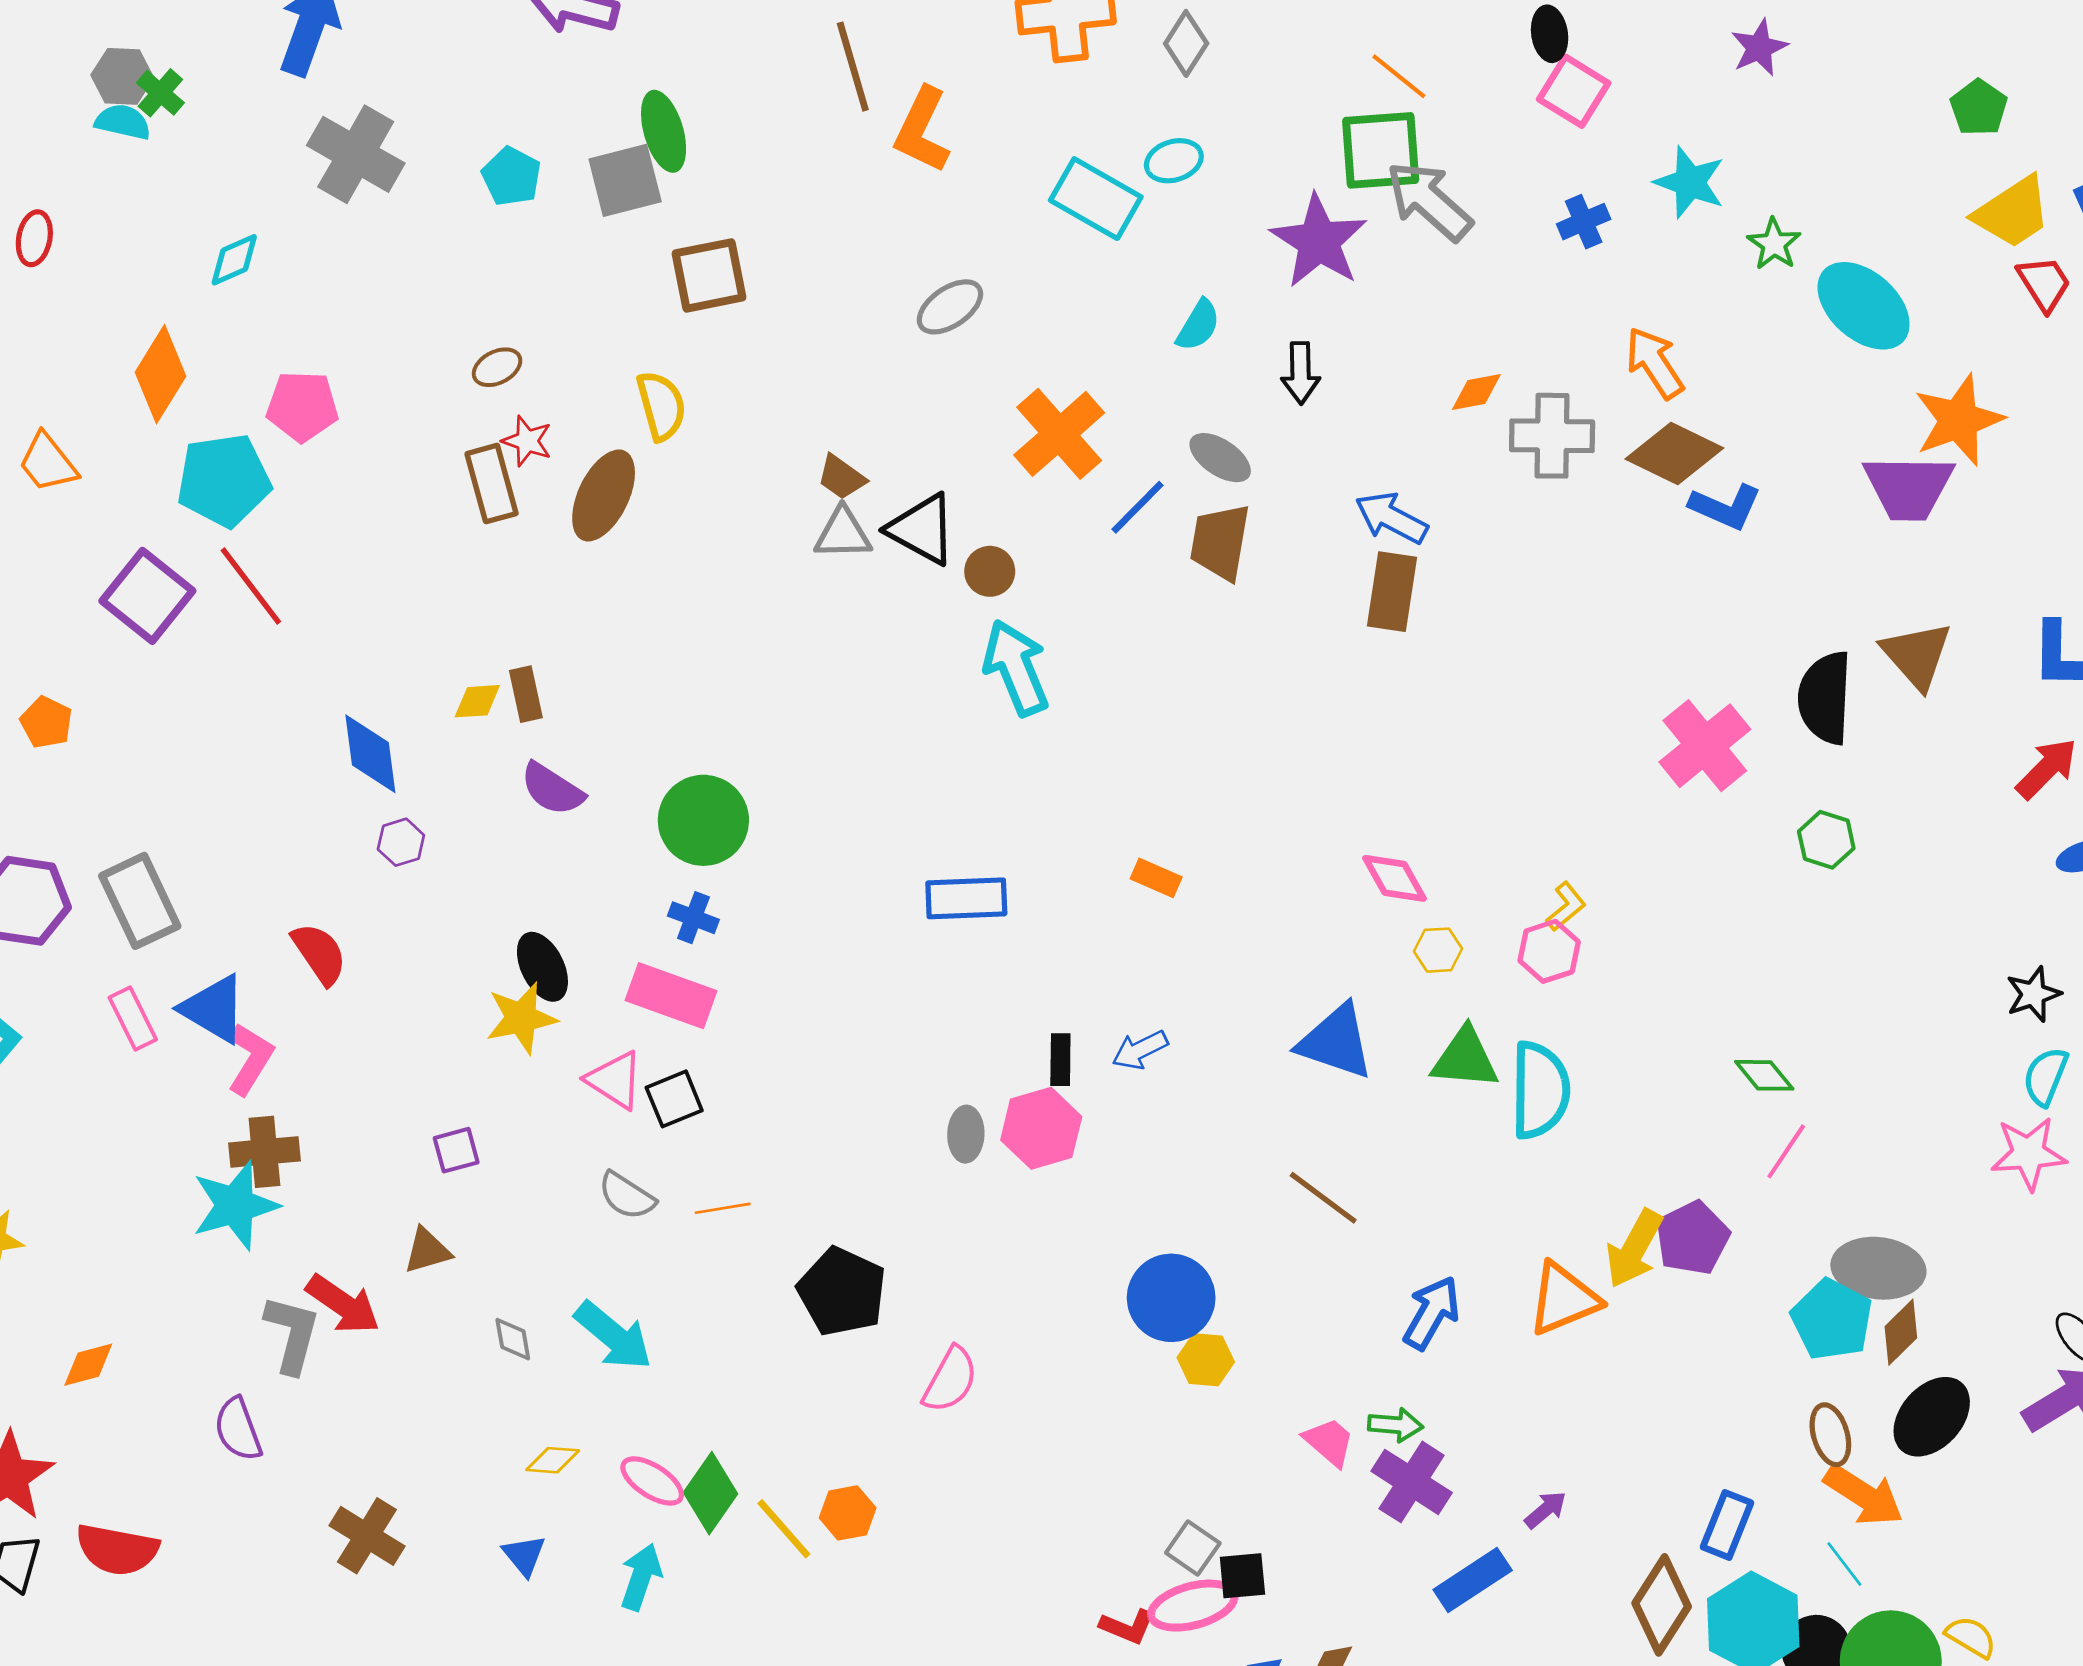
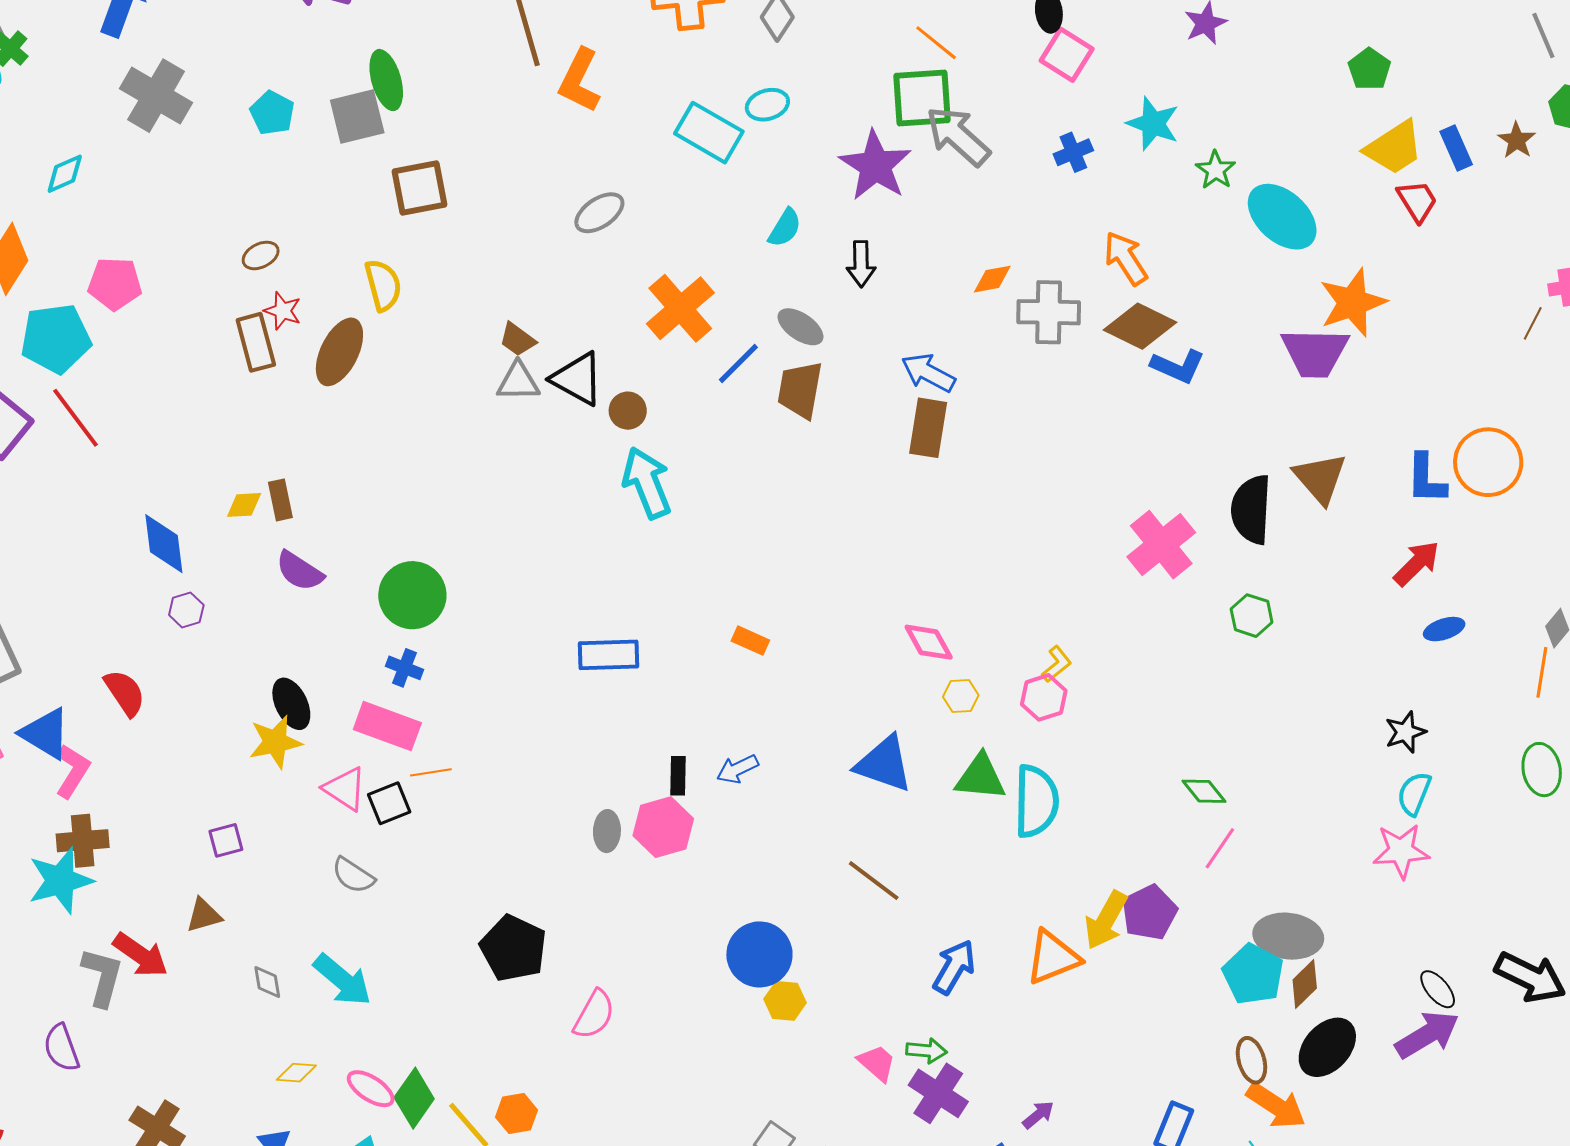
orange line: (723, 1208) -> (431, 772), moved

